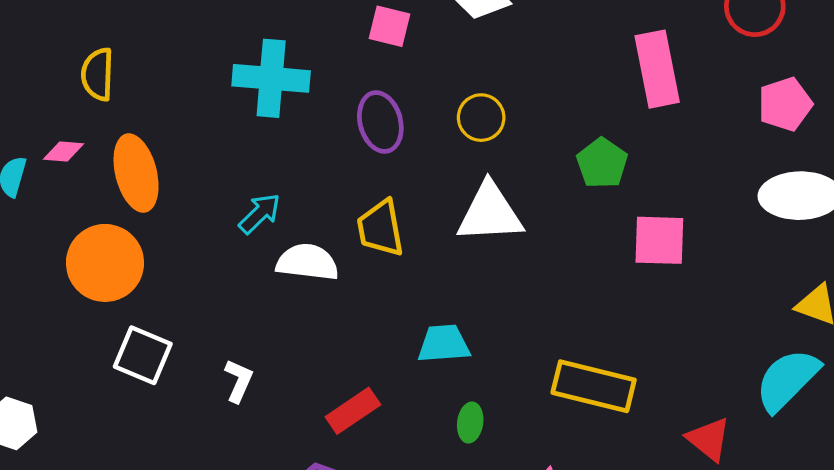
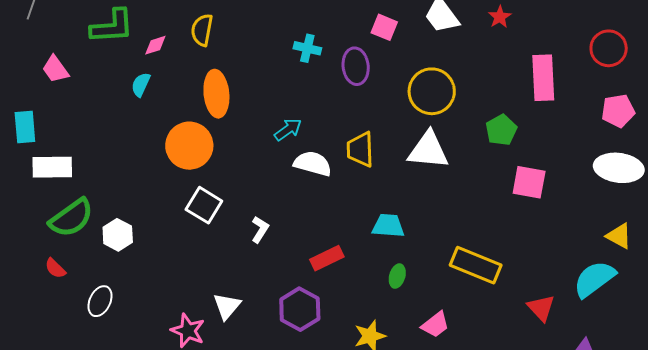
cyan cross: (271, 78) -> (307, 48), size x0.6
yellow circle: (481, 118) -> (432, 91), size x1.6
purple ellipse: (380, 122) -> (356, 66), moved
pink diamond: (63, 152) -> (155, 45), moved, turned -30

